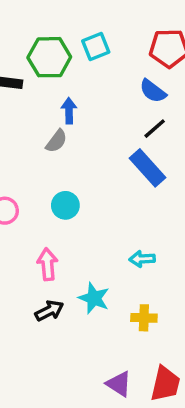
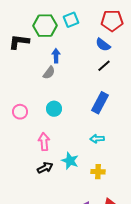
blue rectangle: (147, 168) -> (100, 103), moved, turned 70

